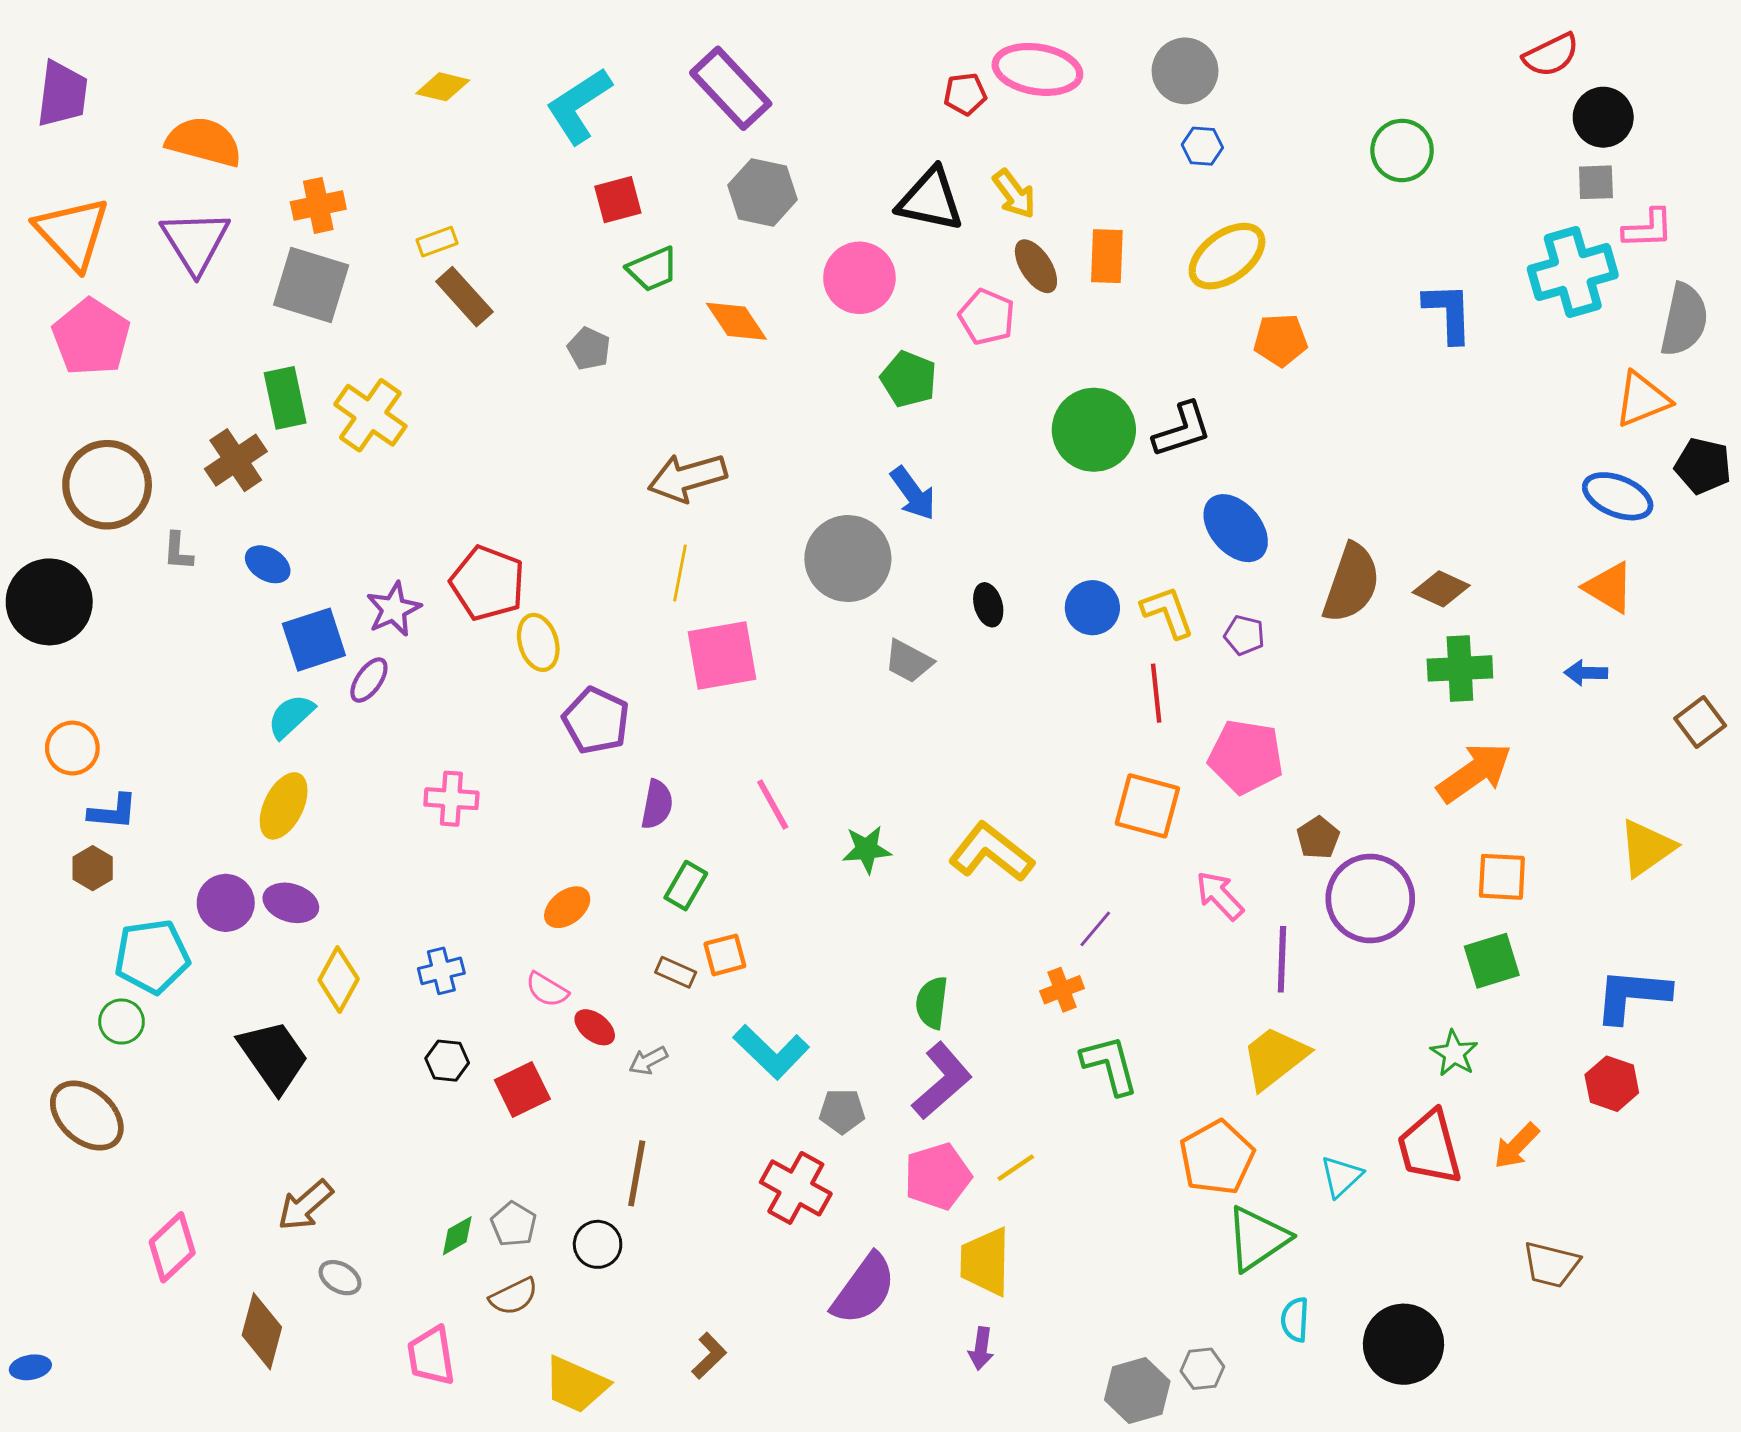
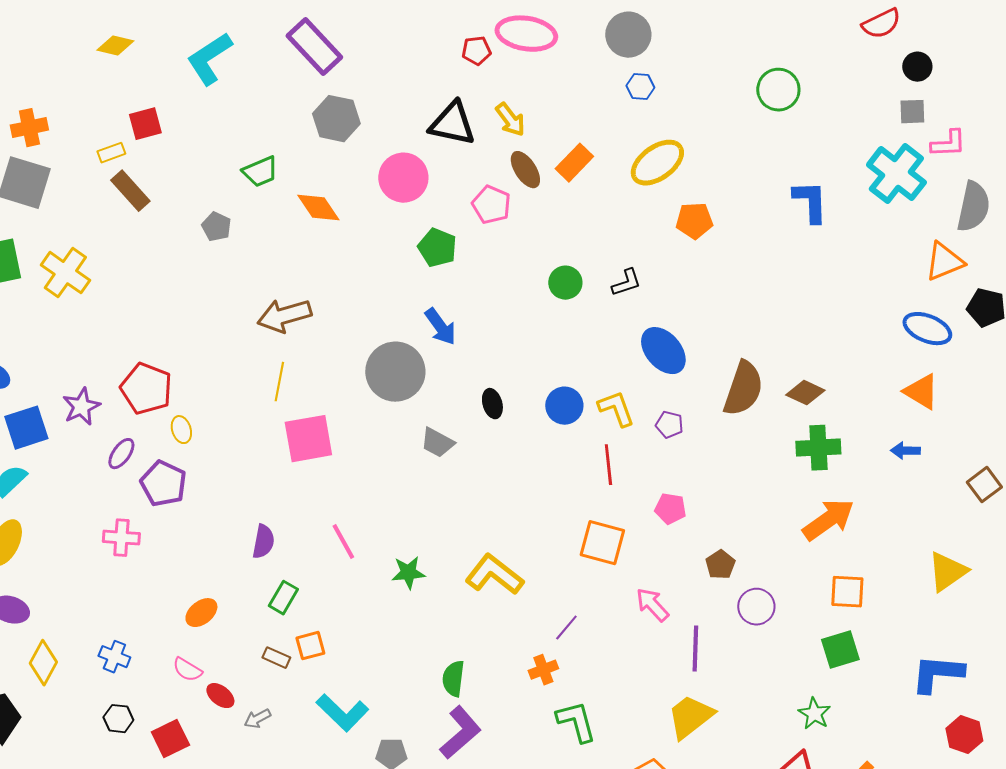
black circle: (1603, 117) -> (917, 67), size x0.7
red square: (618, 200) -> (145, 124), moved
orange rectangle: (1107, 256) -> (574, 163), turned 42
cyan cross: (1573, 272) -> (896, 174), turned -36
green circle: (1094, 430) -> (565, 283), size x0.6
black L-shape: (1182, 430) -> (626, 283), size x0.7
yellow ellipse: (538, 642) -> (181, 430), size x0.7
purple ellipse: (369, 680) -> (121, 454), moved
purple pentagon: (596, 721) -> (163, 484), moved
pink pentagon: (1246, 757) -> (670, 509), size x0.6
purple circle: (1370, 899) -> (756, 607), size x0.6
blue cross: (441, 971) -> (114, 657), turned 36
red hexagon: (1612, 1084) -> (964, 735), moved

